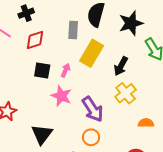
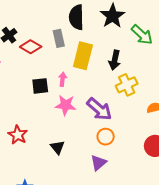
red diamond: (35, 40) -> (31, 47), moved, turned 65
yellow cross: (126, 93) -> (127, 85), turned 30
black triangle: (42, 134) -> (57, 147), size x0.7

